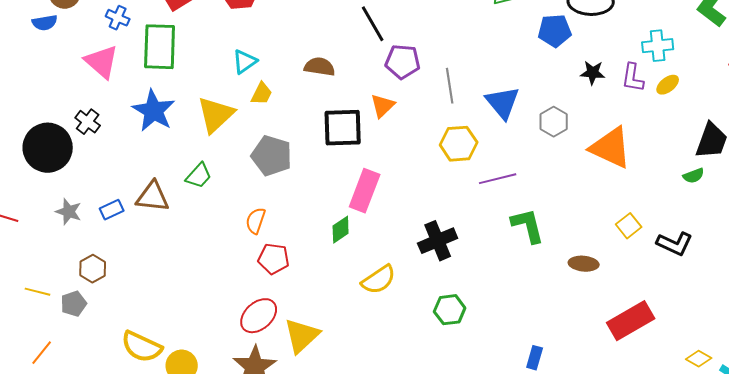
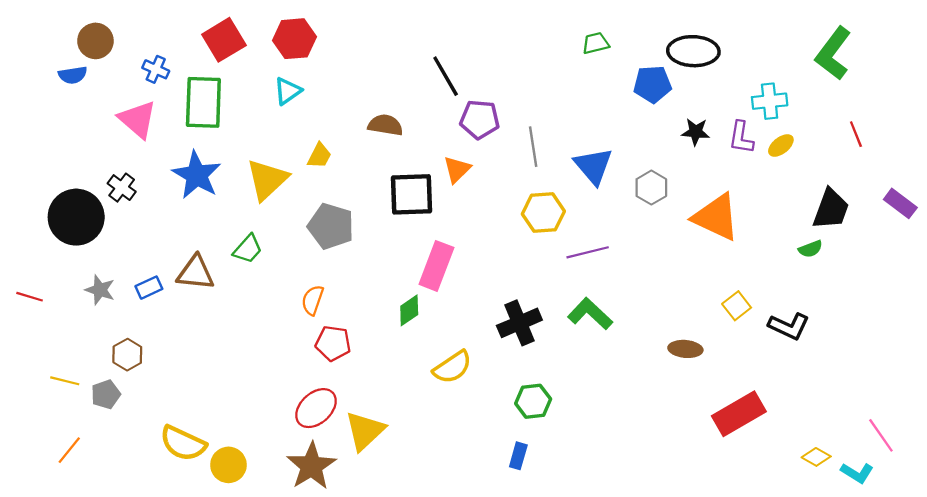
cyan triangle: (245, 62) -> (288, 91), moved
green L-shape: (528, 226) -> (590, 314), moved, turned -33
blue rectangle: (535, 358) -> (518, 456), moved

